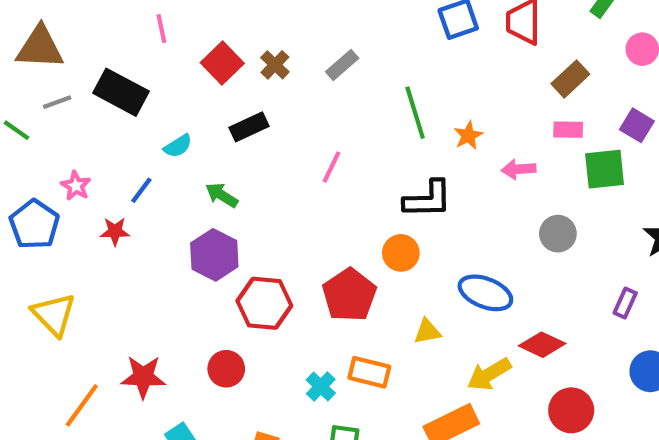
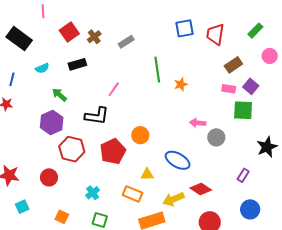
purple square: (637, 125) -> (251, 86), moved
pink arrow: (519, 169) -> (198, 123), moved
blue line: (141, 190) -> (12, 79), moved, turned -32
black L-shape: (428, 199) -> (97, 116), moved
orange rectangle: (369, 372) -> (133, 194), moved

